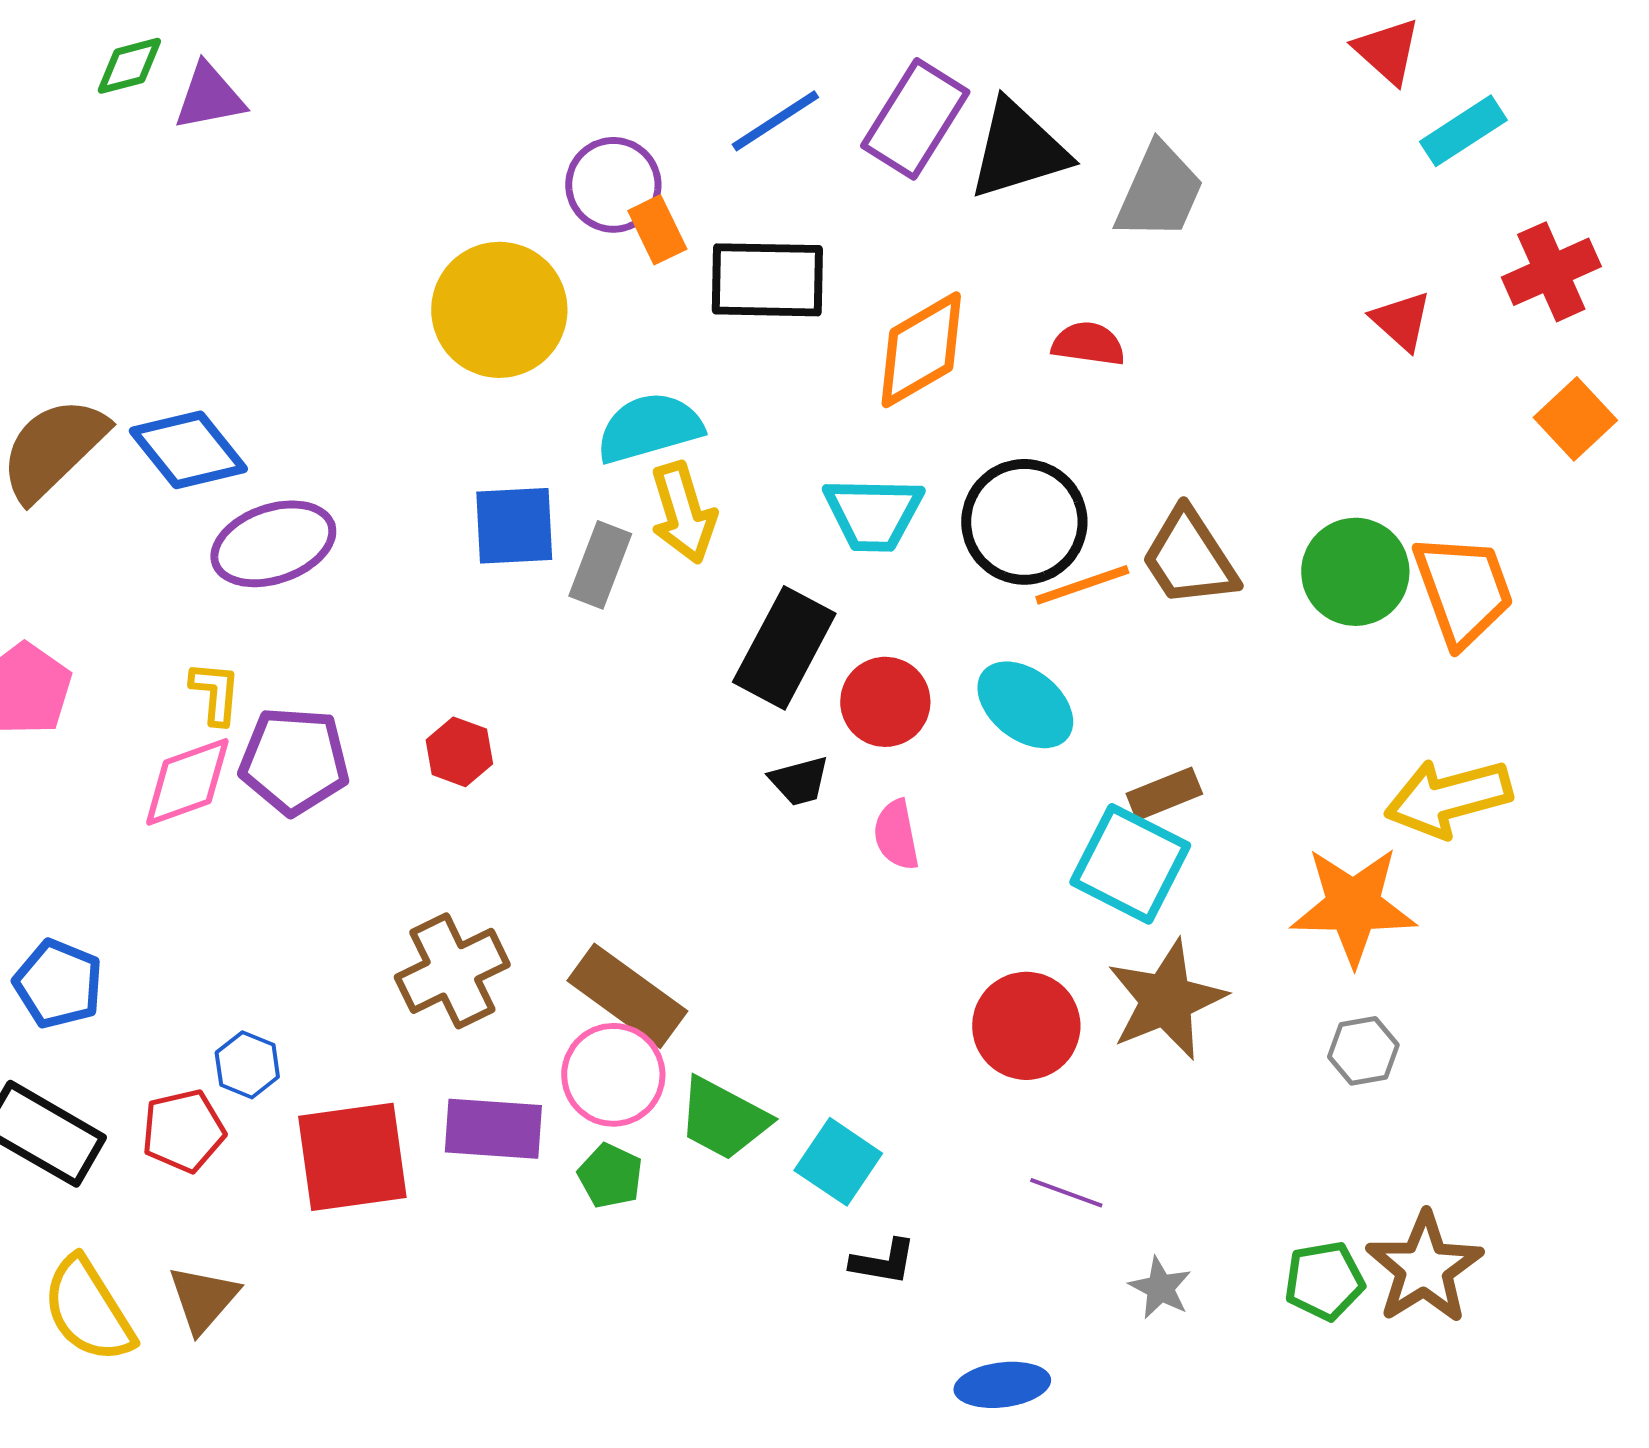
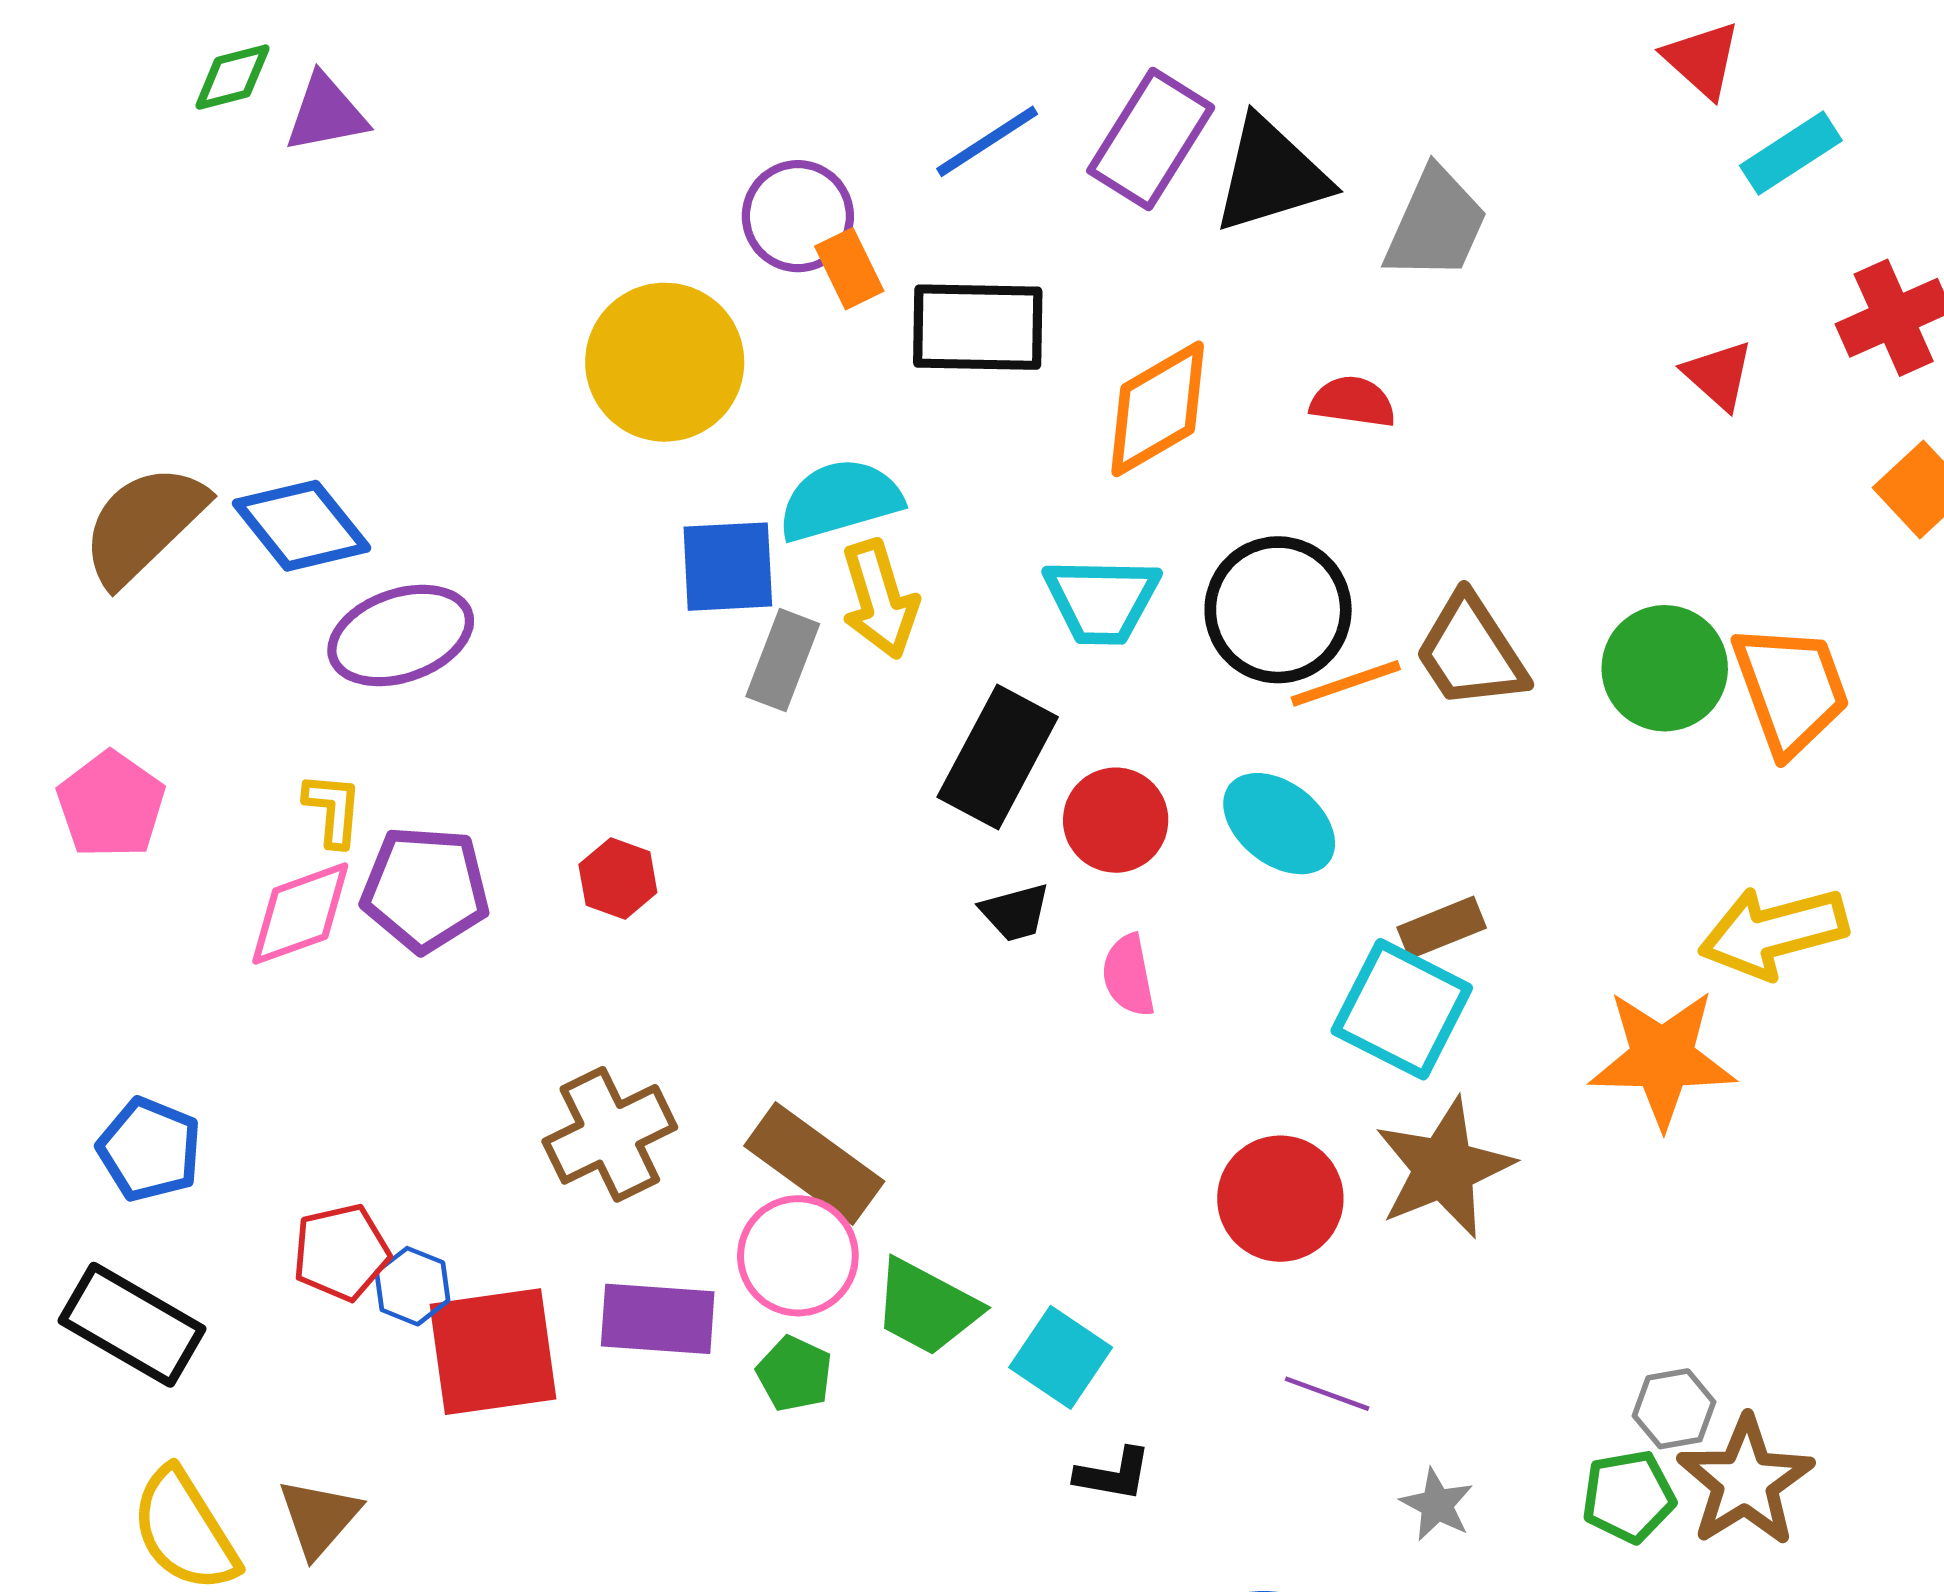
blue square: (514, 526) -> (728, 567), moved
gray hexagon: (1363, 1051) -> (1674, 1409), moved
blue hexagon: (247, 1065) -> (412, 1286), moved
red pentagon: (183, 1131) -> (341, 1252), moved

